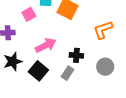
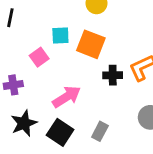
black cross: (76, 55) -> (113, 75), moved

